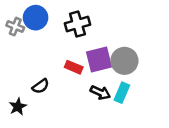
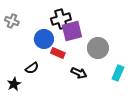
blue circle: (36, 18) -> (44, 39), moved
purple square: (99, 60) -> (72, 31), moved
cyan rectangle: (122, 93) -> (118, 73), moved

